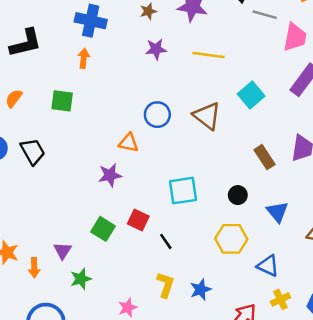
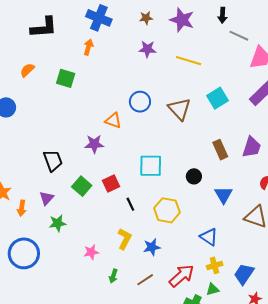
black trapezoid: (33, 151) -> (53, 161), moved
red square: (138, 220) -> (111, 184), turned 30
yellow hexagon: (231, 239) -> (167, 210), moved

